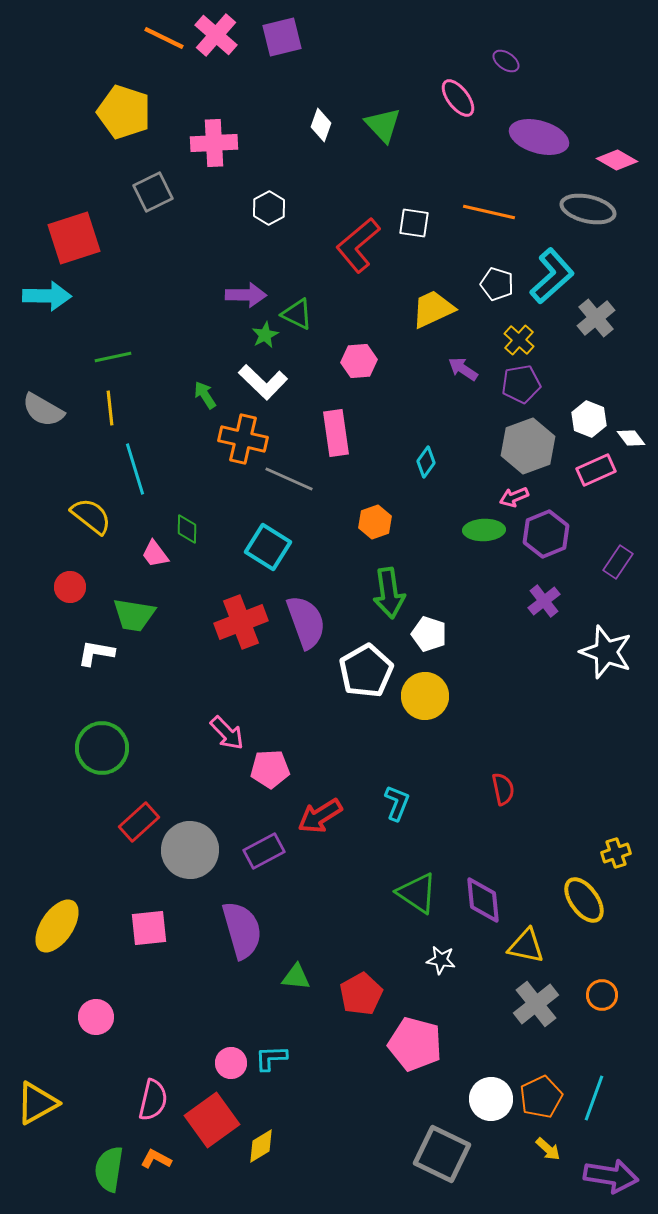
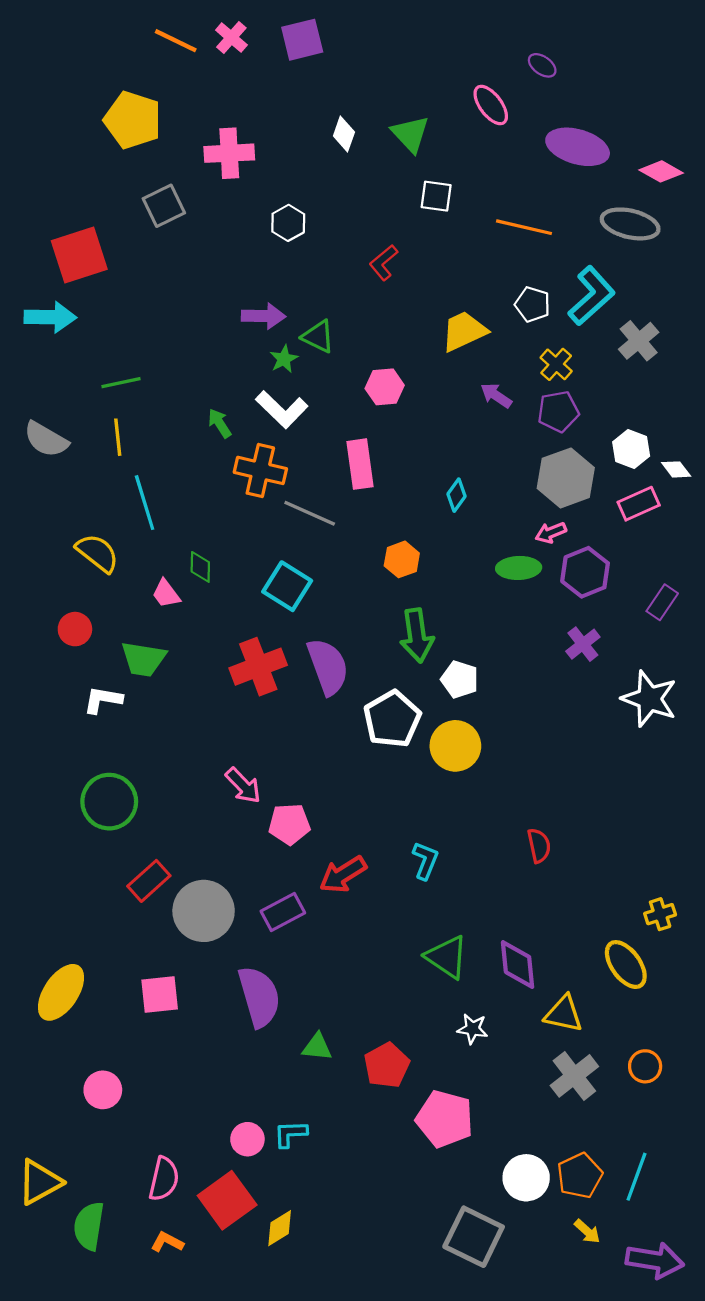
pink cross: (216, 35) -> (231, 37), size x0.7
white square: (414, 223) -> (436, 196), moved
red L-shape: (358, 245) -> (384, 263), size x0.6
green semicircle: (109, 1169) -> (89, 1226), moved

